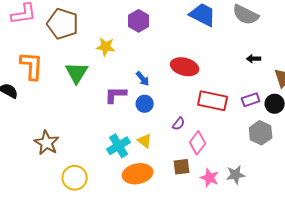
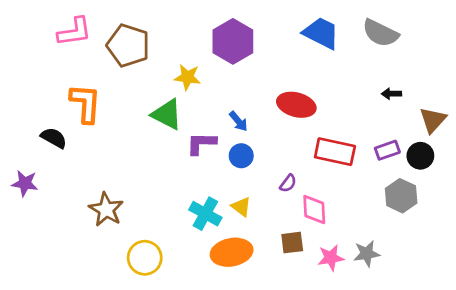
purple hexagon: (139, 21) -> (233, 41), size x1.4
green triangle: (77, 73) -> (167, 114), moved, turned -35
pink diamond: (198, 143) -> (314, 210), turned -40
cyan cross: (119, 146) -> (205, 214), turned -30
pink star: (210, 178) -> (331, 258), turned -30

